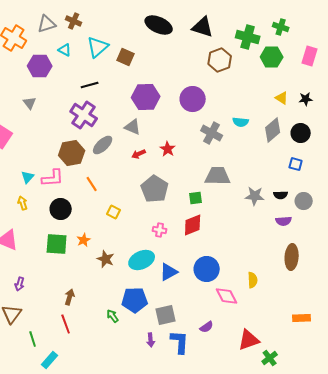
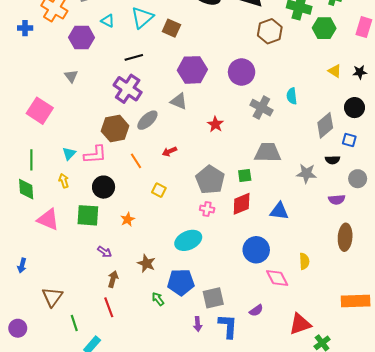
cyan semicircle: (241, 122) -> (292, 96), turned 77
gray diamond: (273, 130) -> (325, 125), moved
red arrow: (139, 154) -> (169, 151), moved
gray pentagon: (155, 189) -> (210, 180), moved
black semicircle: (281, 195) -> (333, 160), moved
green square: (57, 244) -> (88, 215), moved
brown star: (106, 259) -> (146, 263), moved
blue triangle: (169, 272) -> (279, 211), moved, turned 36
purple arrow: (20, 284) -> (105, 252), moved, turned -72
orange rectangle: (302, 318) -> (356, 301), size x1.5

